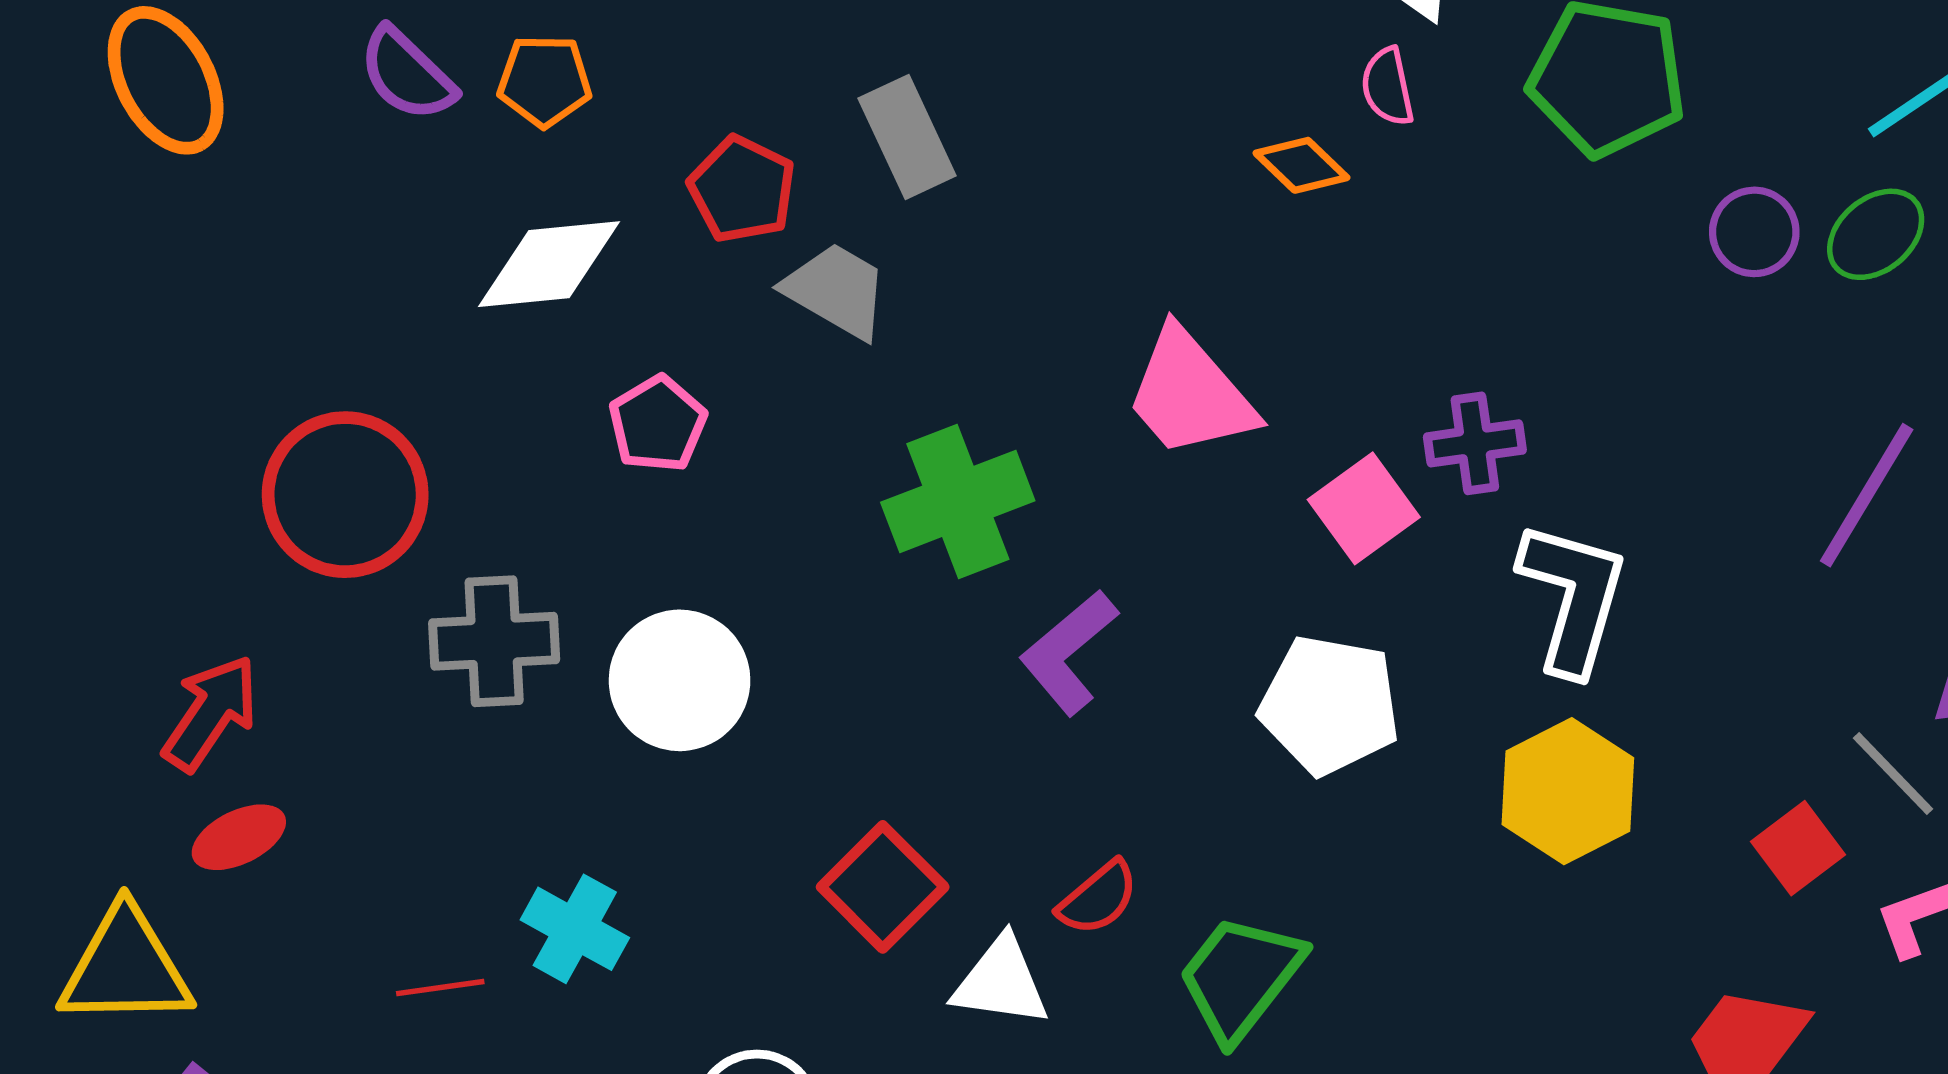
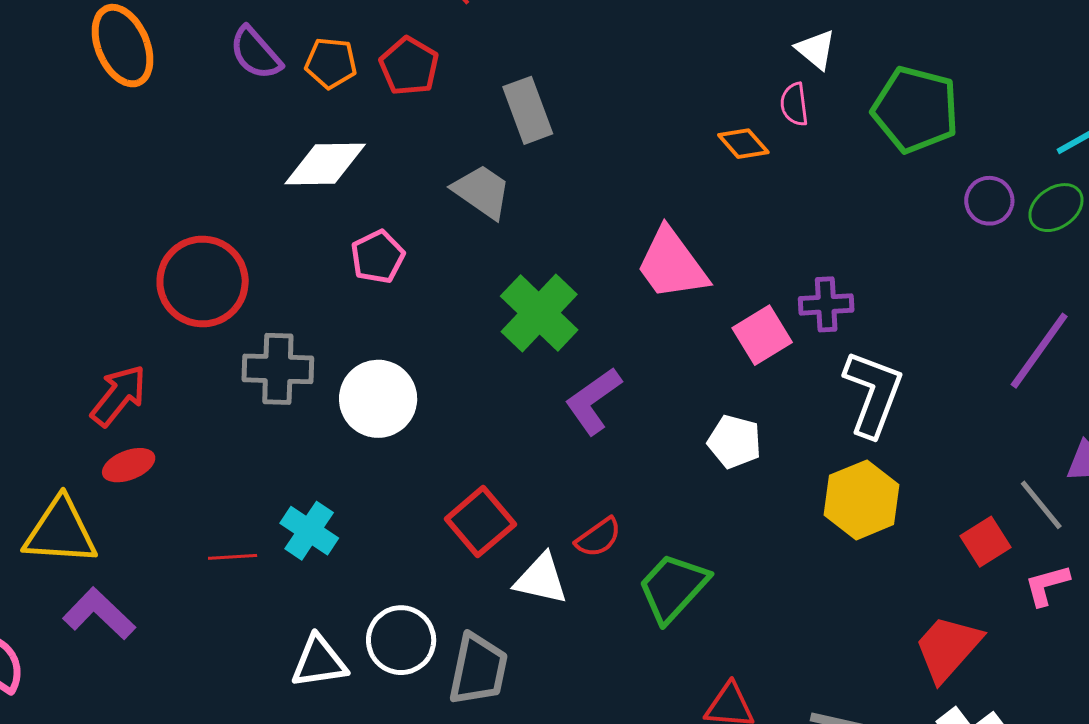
red pentagon: (742, 189) -> (409, 66), moved
green cross: (958, 501) -> (539, 313), turned -30
white pentagon: (1330, 705) -> (734, 442), size x0.7

